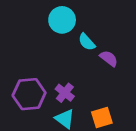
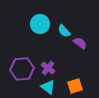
cyan circle: (62, 20) -> (40, 24), moved

